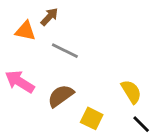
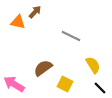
gray line: (65, 51) -> (71, 36), moved
pink arrow: (20, 82) -> (14, 84), moved

